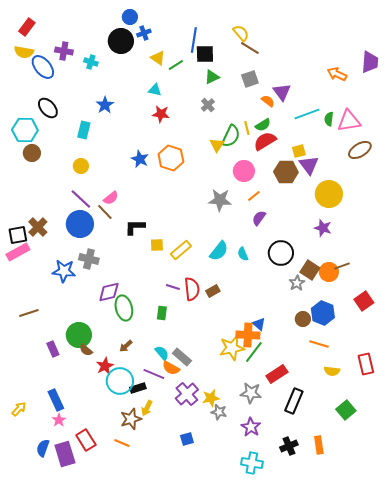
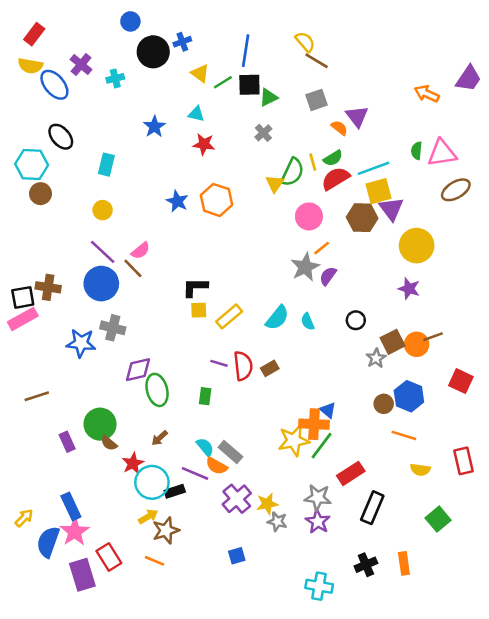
blue circle: (130, 17) -> (130, 21), moved
purple cross: (64, 51) -> (81, 64), turned 30
black square: (205, 54) -> (249, 85), moved
cyan cross: (91, 62) -> (115, 78), turned -32
purple trapezoid: (370, 62) -> (468, 78), turned 30
blue star: (105, 105) -> (154, 127), moved
cyan line: (307, 114) -> (374, 168), moved
yellow square: (299, 151) -> (379, 191), size x1.5
gray star: (220, 200) -> (305, 267), moved, turned -30
brown cross: (38, 227) -> (48, 287), turned -36
black L-shape: (135, 227) -> (195, 287), moved
black circle: (281, 253) -> (356, 320), size x0.6
brown square: (310, 270) -> (393, 342), turned 30
red square: (364, 301) -> (461, 381), turned -30
yellow arrow: (147, 408) -> (148, 517), moved, turned -147
pink star: (59, 420) -> (75, 532), size x1.6
purple star: (251, 427) -> (318, 522), moved
blue semicircle: (43, 448) -> (48, 542), moved, size x1.4

